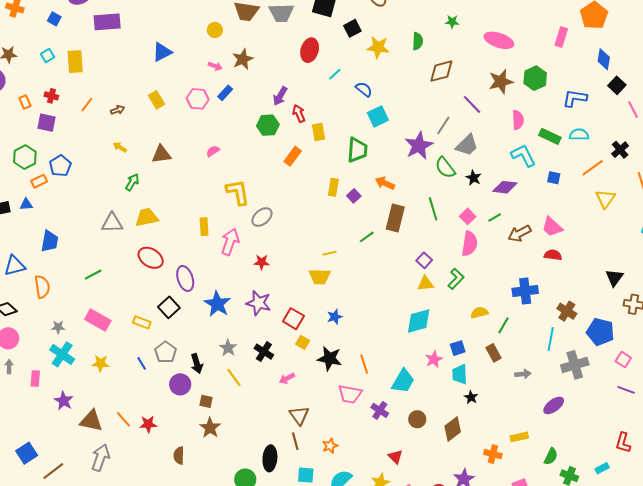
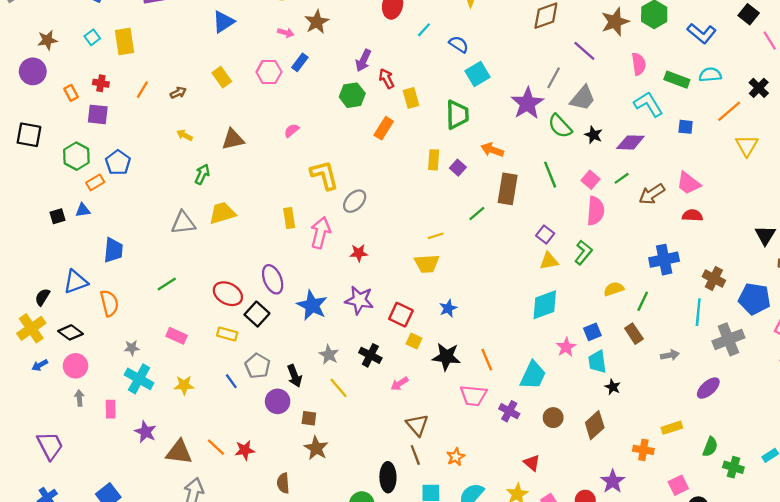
blue L-shape: (575, 98) -> (702, 33), turned -145
red ellipse: (151, 258) -> (228, 294), moved
pink rectangle: (98, 320) -> (177, 336), size x0.7

